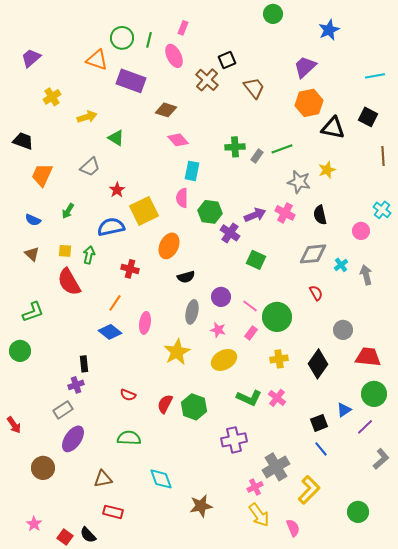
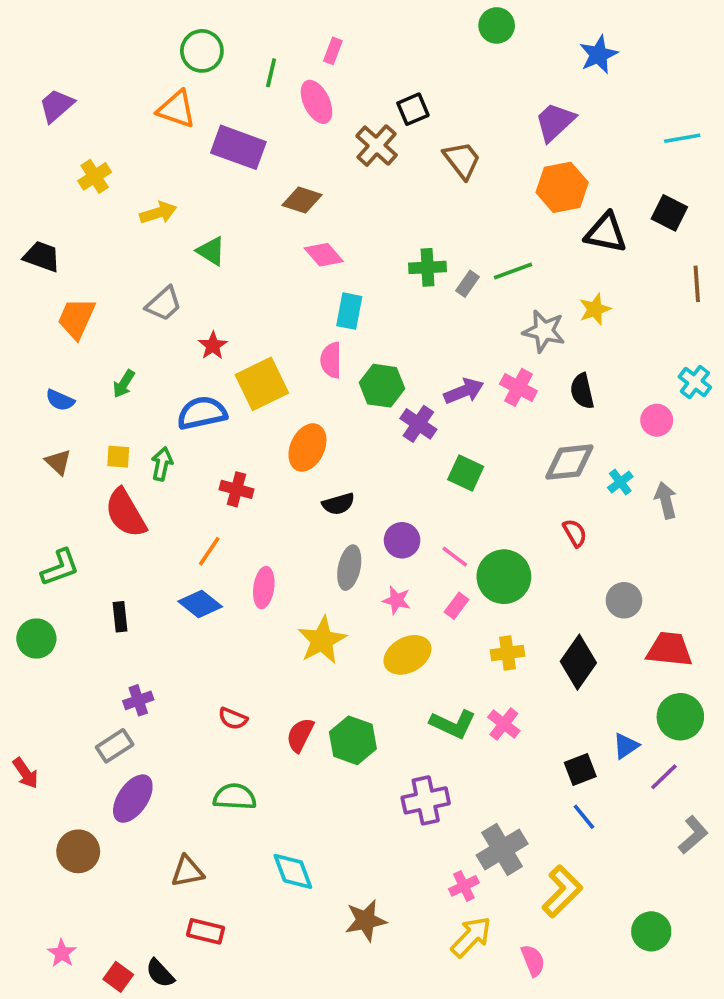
green circle: (122, 38) -> (202, 51), moved
black rectangle: (84, 364) -> (120, 617), moved
yellow arrow: (259, 515) -> (471, 937), turned -100

